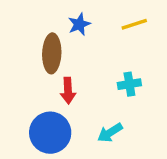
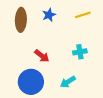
brown ellipse: (52, 53) -> (21, 20), moved
red arrow: (68, 91) -> (42, 56), turned -49

